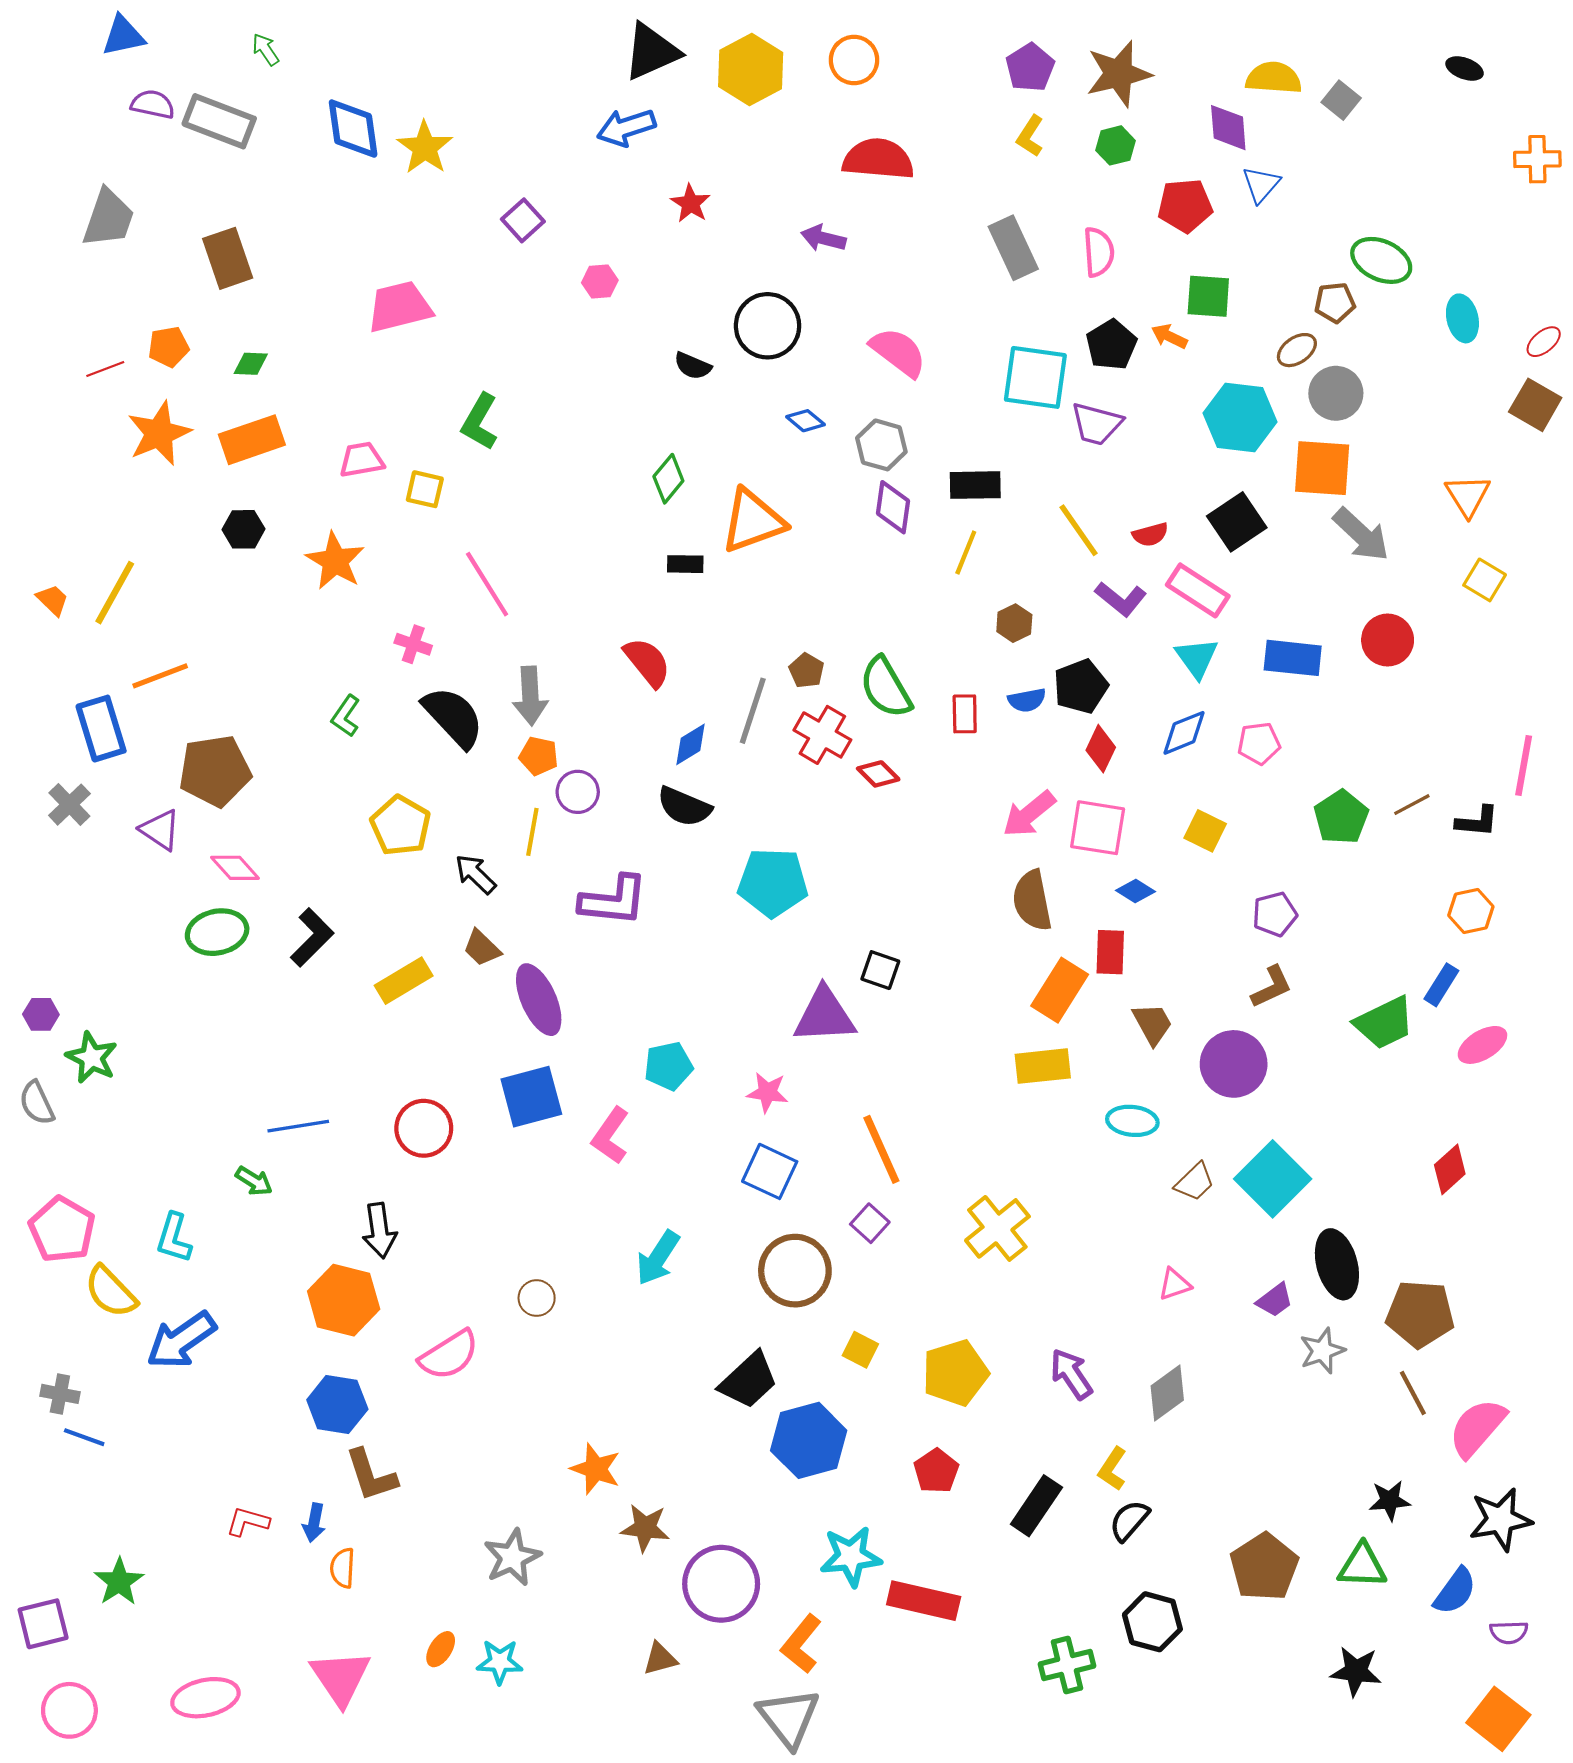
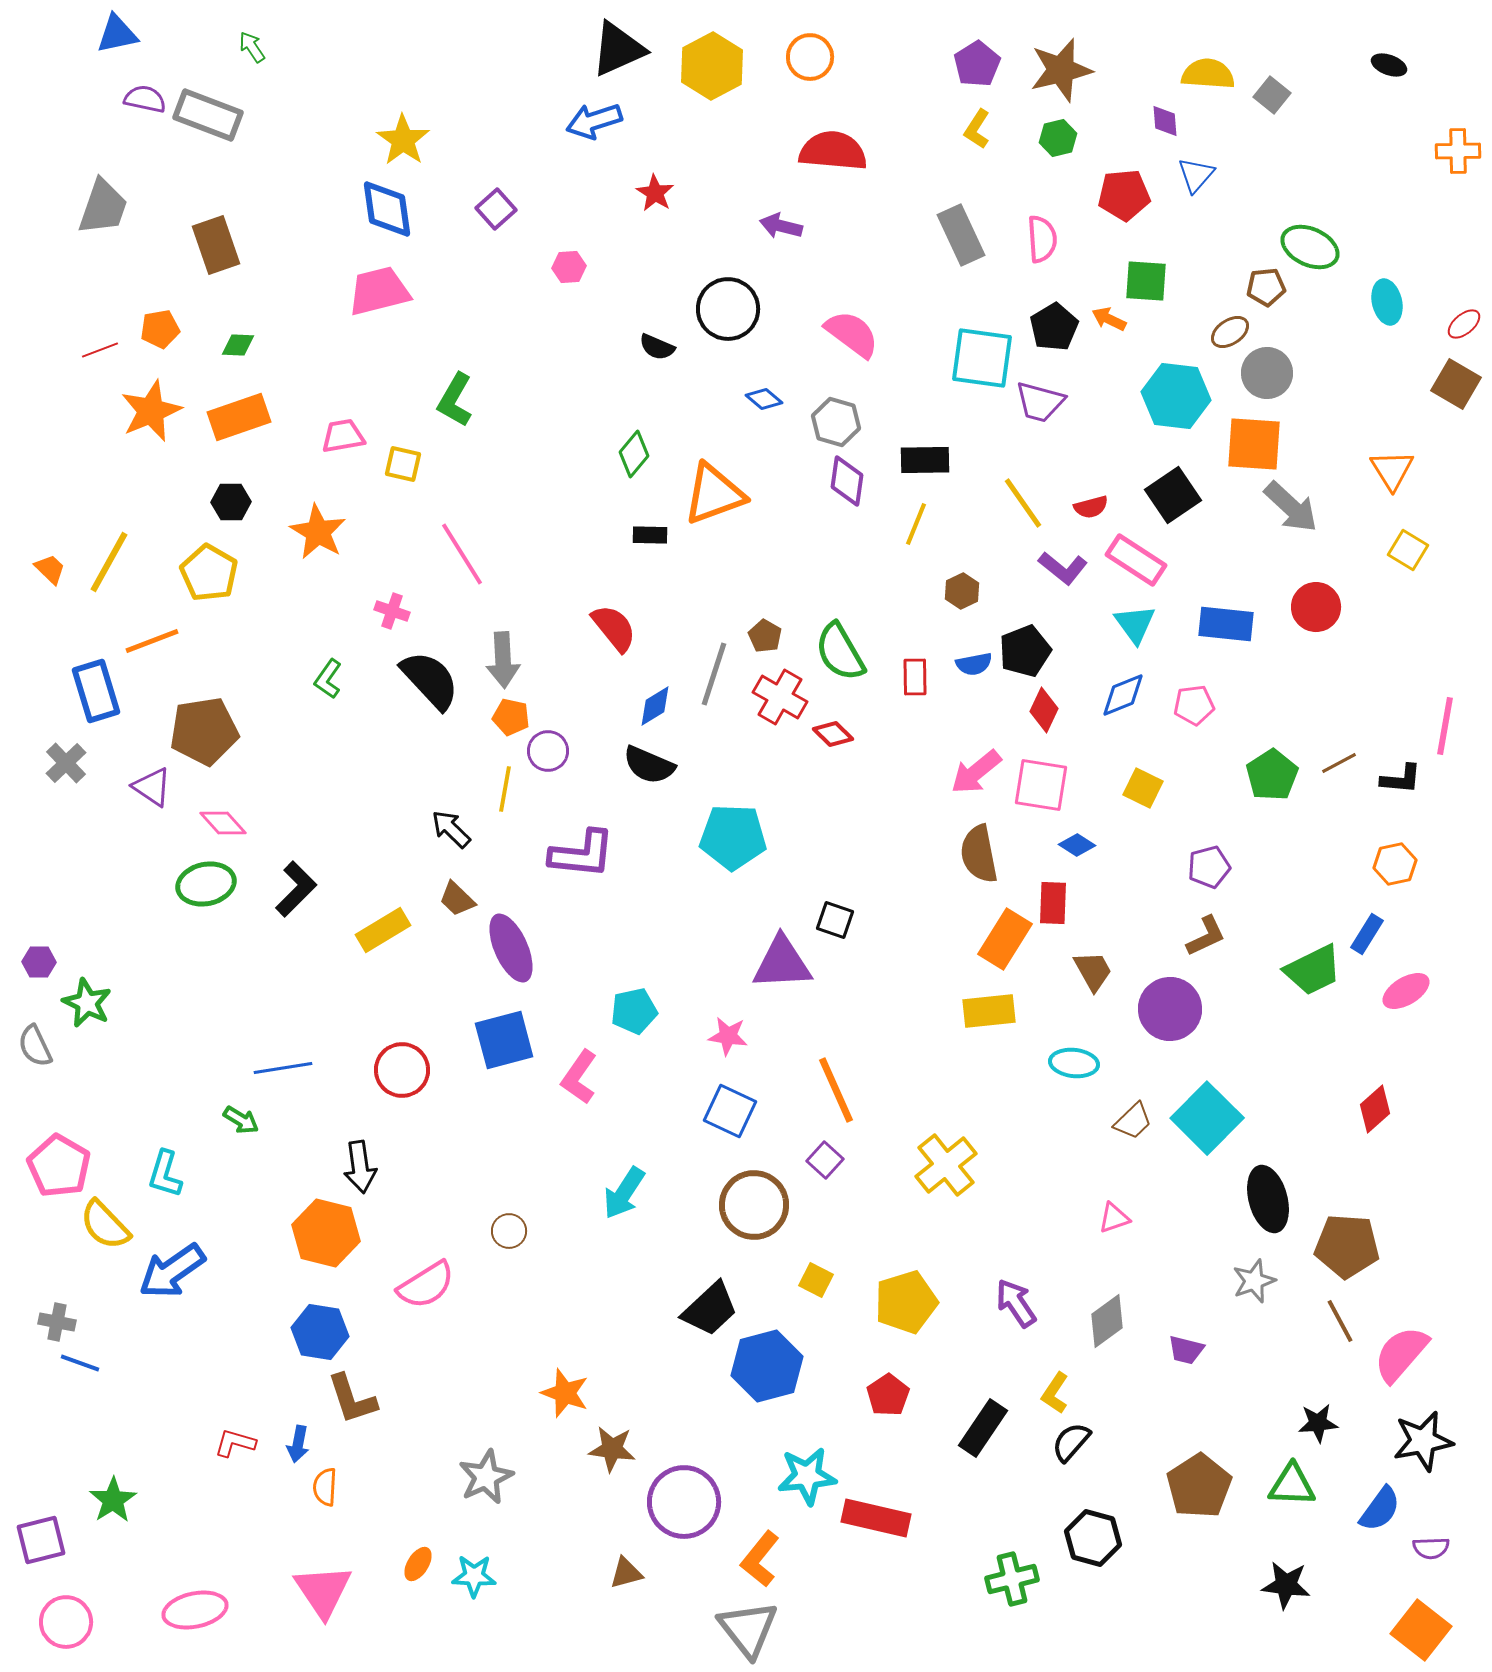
purple diamond: (1228, 128) -> (1165, 121), size x0.7
blue diamond: (353, 129) -> (387, 209), moved
yellow pentagon: (401, 826) -> (209, 573), moved
purple trapezoid: (1275, 1300) -> (1186, 1350), moved, turned 51

